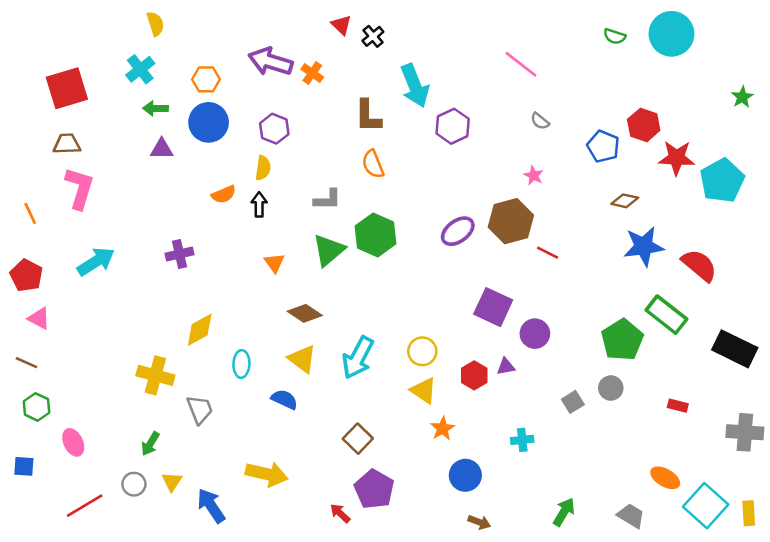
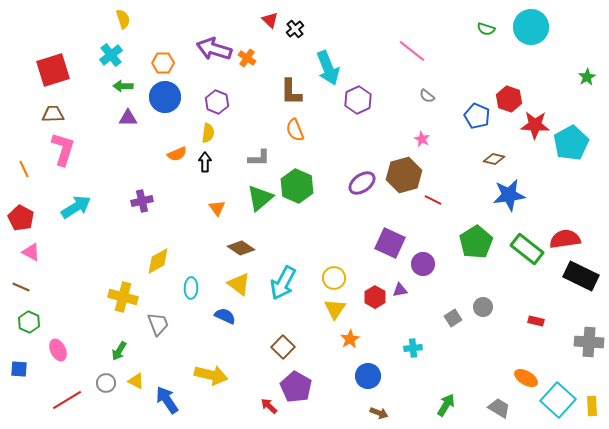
red semicircle: (699, 265) -> (565, 239), moved, turned -48
green pentagon: (622, 340) -> (476, 242), moved
yellow triangle: (424, 391) -> (335, 309), turned 30
yellow triangle: (172, 482) -> (136, 381), turned -36

